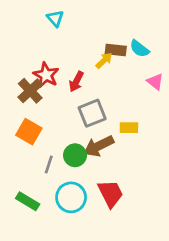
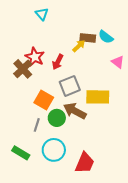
yellow rectangle: (129, 128) -> (98, 97), size x1.6
orange square: (29, 132) -> (44, 100), moved
brown arrow: (99, 146) -> (75, 111), turned 55
red trapezoid: (111, 193) -> (85, 163), moved, turned 50

